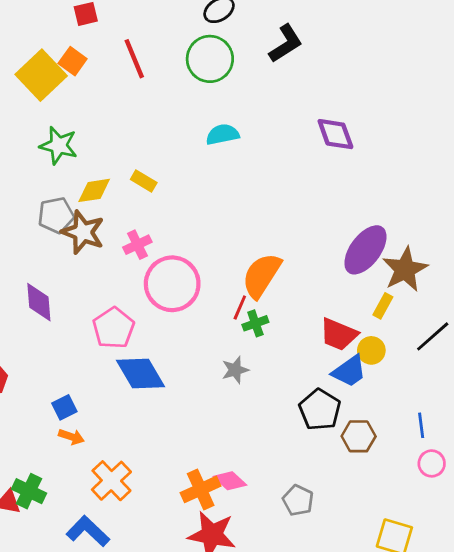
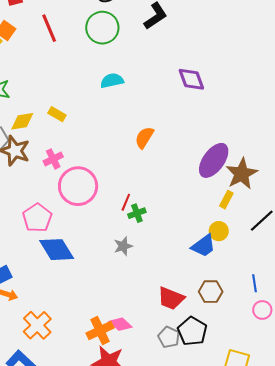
orange semicircle: (262, 275) -> (144, 138), moved, size x0.7
red trapezoid: (339, 334) -> (171, 298), moved
black pentagon: (320, 410) -> (192, 331), moved

